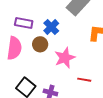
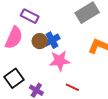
blue cross: (51, 27) -> (52, 40), moved

